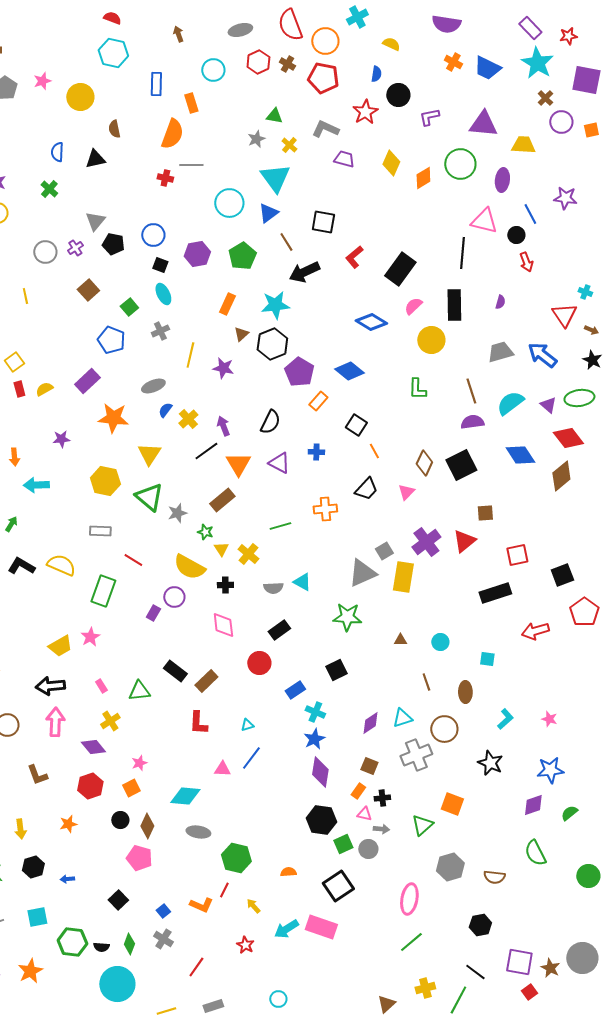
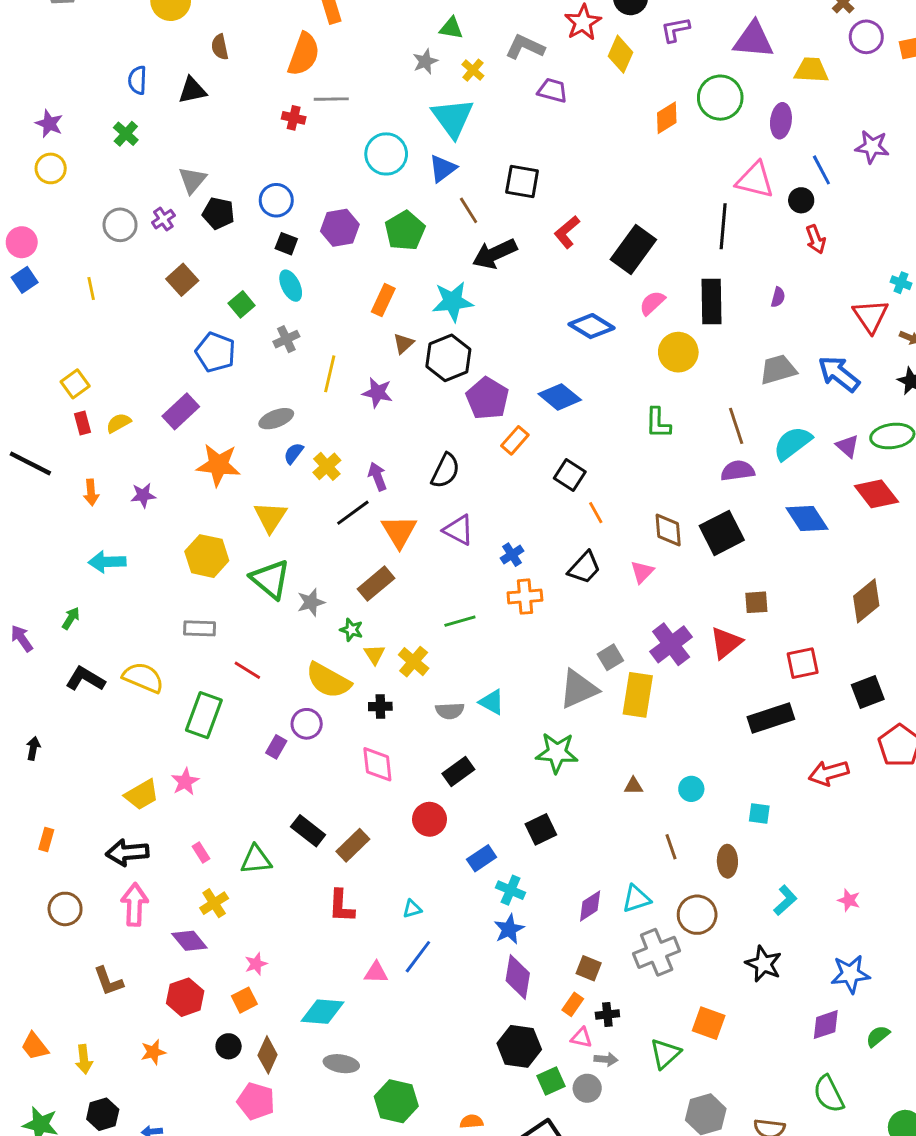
yellow diamond: (391, 163) -> (620, 54), moved
blue cross: (316, 452) -> (512, 555), moved, turned -35
orange arrow: (14, 457) -> (91, 492), moved
brown diamond: (424, 463) -> (668, 530), turned -30
brown diamond: (561, 476) -> (866, 601), moved

